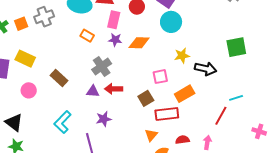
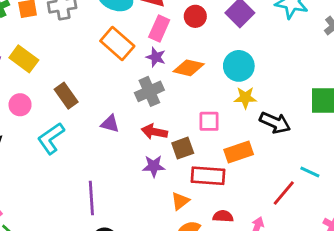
cyan circle: (171, 22) -> (239, 66), moved
orange rectangle: (87, 36) -> (117, 44), size x1.6
gray cross: (102, 67) -> (149, 91), moved
red arrow: (114, 89) -> (154, 132), moved
cyan line: (236, 98) -> (310, 172), turned 32
purple star: (104, 119) -> (154, 166), moved
cyan L-shape: (63, 122) -> (51, 138), moved

